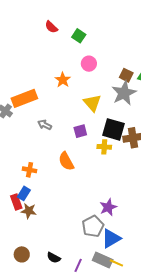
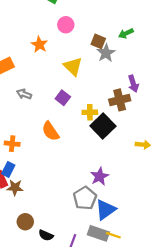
brown square: (126, 75) -> (98, 41), moved
gray star: (124, 93) -> (106, 53), size x0.7
black square: (113, 129) -> (103, 126), moved, turned 35
purple square: (80, 131) -> (63, 98), turned -32
brown circle: (22, 254) -> (25, 222), moved

